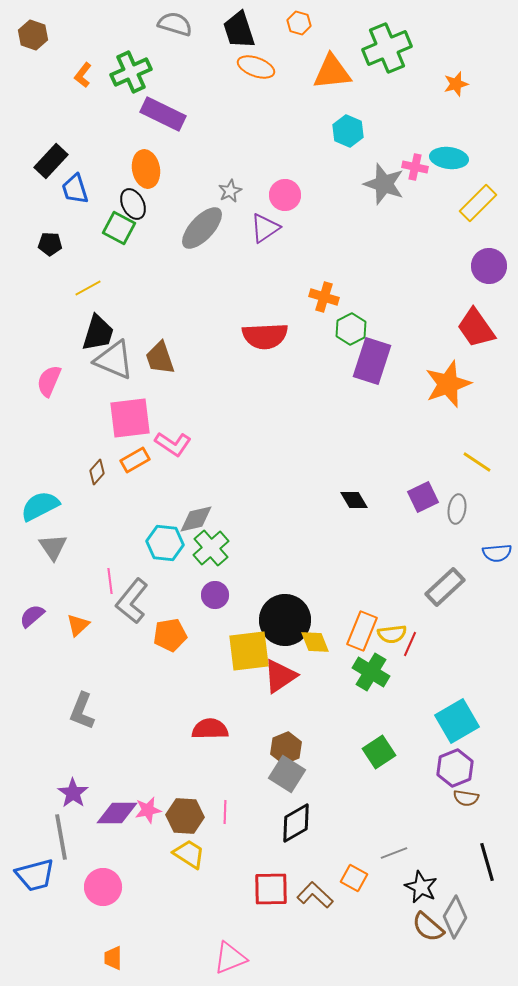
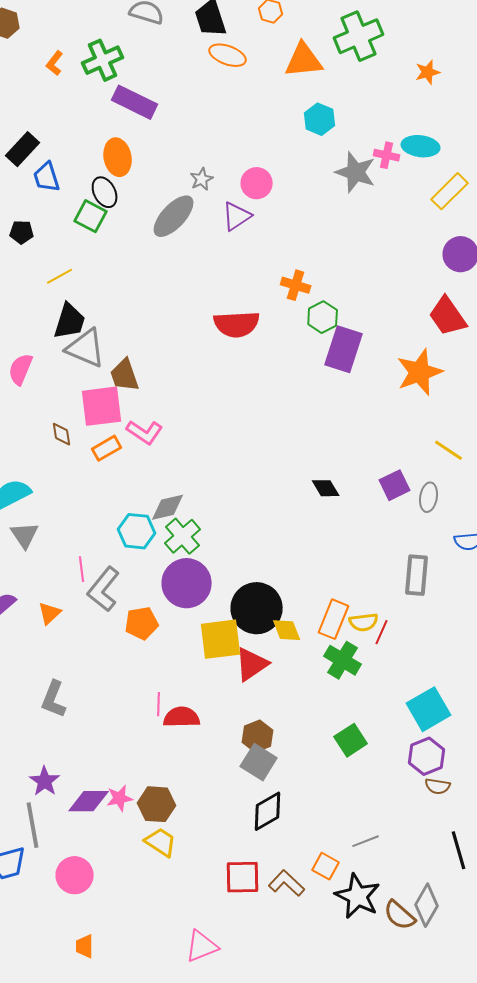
brown trapezoid: (160, 358) -> (125, 375), moved
brown diamond: (97, 472) -> (62, 434), moved, turned -50
gray rectangle: (445, 587) -> (417, 575), turned -42
purple circle: (215, 595) -> (187, 583), size x1.8
pink line: (225, 812) -> (159, 704), moved
black star: (421, 887) -> (358, 896), moved, size x1.4

